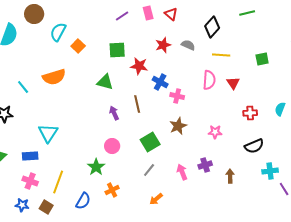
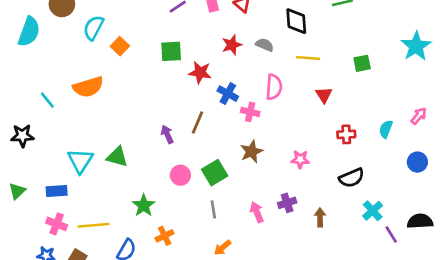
black diamond: (212, 27) -> (296, 21), turned -45
pink semicircle: (209, 80) -> (274, 87), moved
green triangle: (105, 82) -> (117, 157), moved
brown line: (137, 104) -> (198, 123), turned 36
pink circle: (112, 146) -> (180, 175), moved
gray line: (149, 170) -> (213, 209), turned -48
cyan cross: (270, 171) -> (373, 211), turned -35
yellow line: (58, 182) -> (93, 225), turned 65

